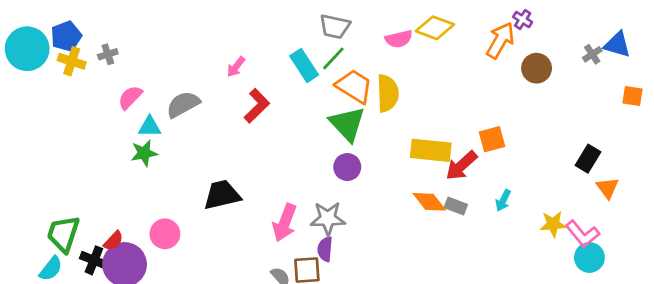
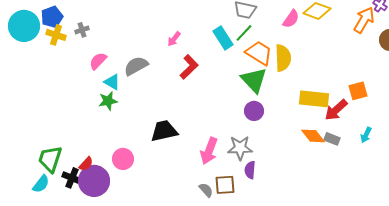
pink semicircle: (399, 39) -> (291, 19), turned -42
cyan triangle: (150, 127) -> (112, 82), turned 30
purple semicircle: (325, 249) -> (250, 170), moved

